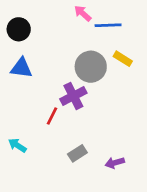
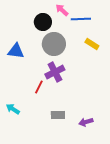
black circle: (19, 29) -> (43, 22), moved
gray circle: (91, 67) -> (54, 44), moved
gray rectangle: (77, 153) -> (58, 115), turned 32

